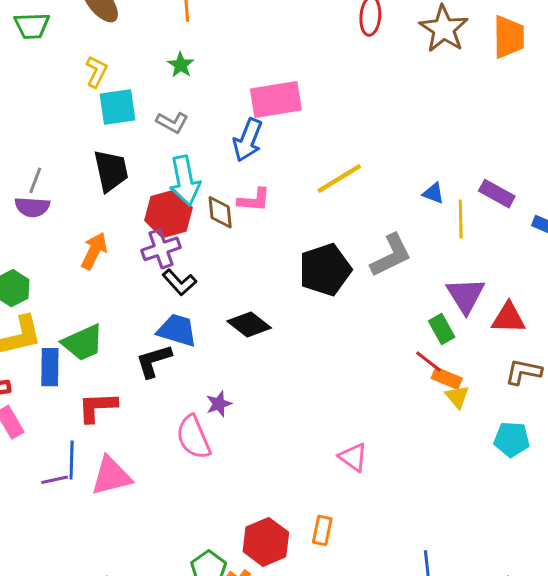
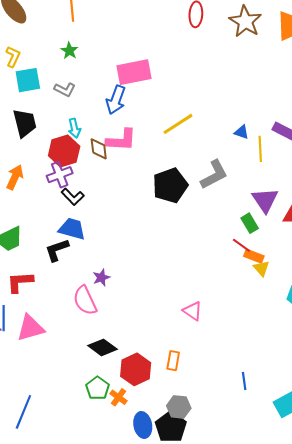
cyan arrow: (185, 180) -> (74, 128), size x0.6
pink L-shape: (254, 200) -> (121, 140), size x1.4
black diamond: (249, 324) -> (102, 347), moved

